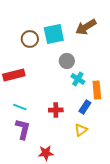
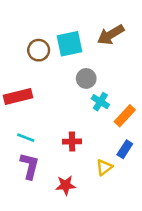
orange rectangle: (97, 90) -> (125, 116), turned 48
blue rectangle: (85, 107) -> (125, 149), moved
red star: (46, 153) -> (66, 185), moved

